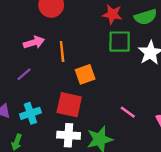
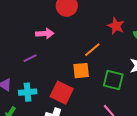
green square: (120, 42) -> (113, 80), moved
orange line: (62, 52) -> (92, 50), moved, turned 42

